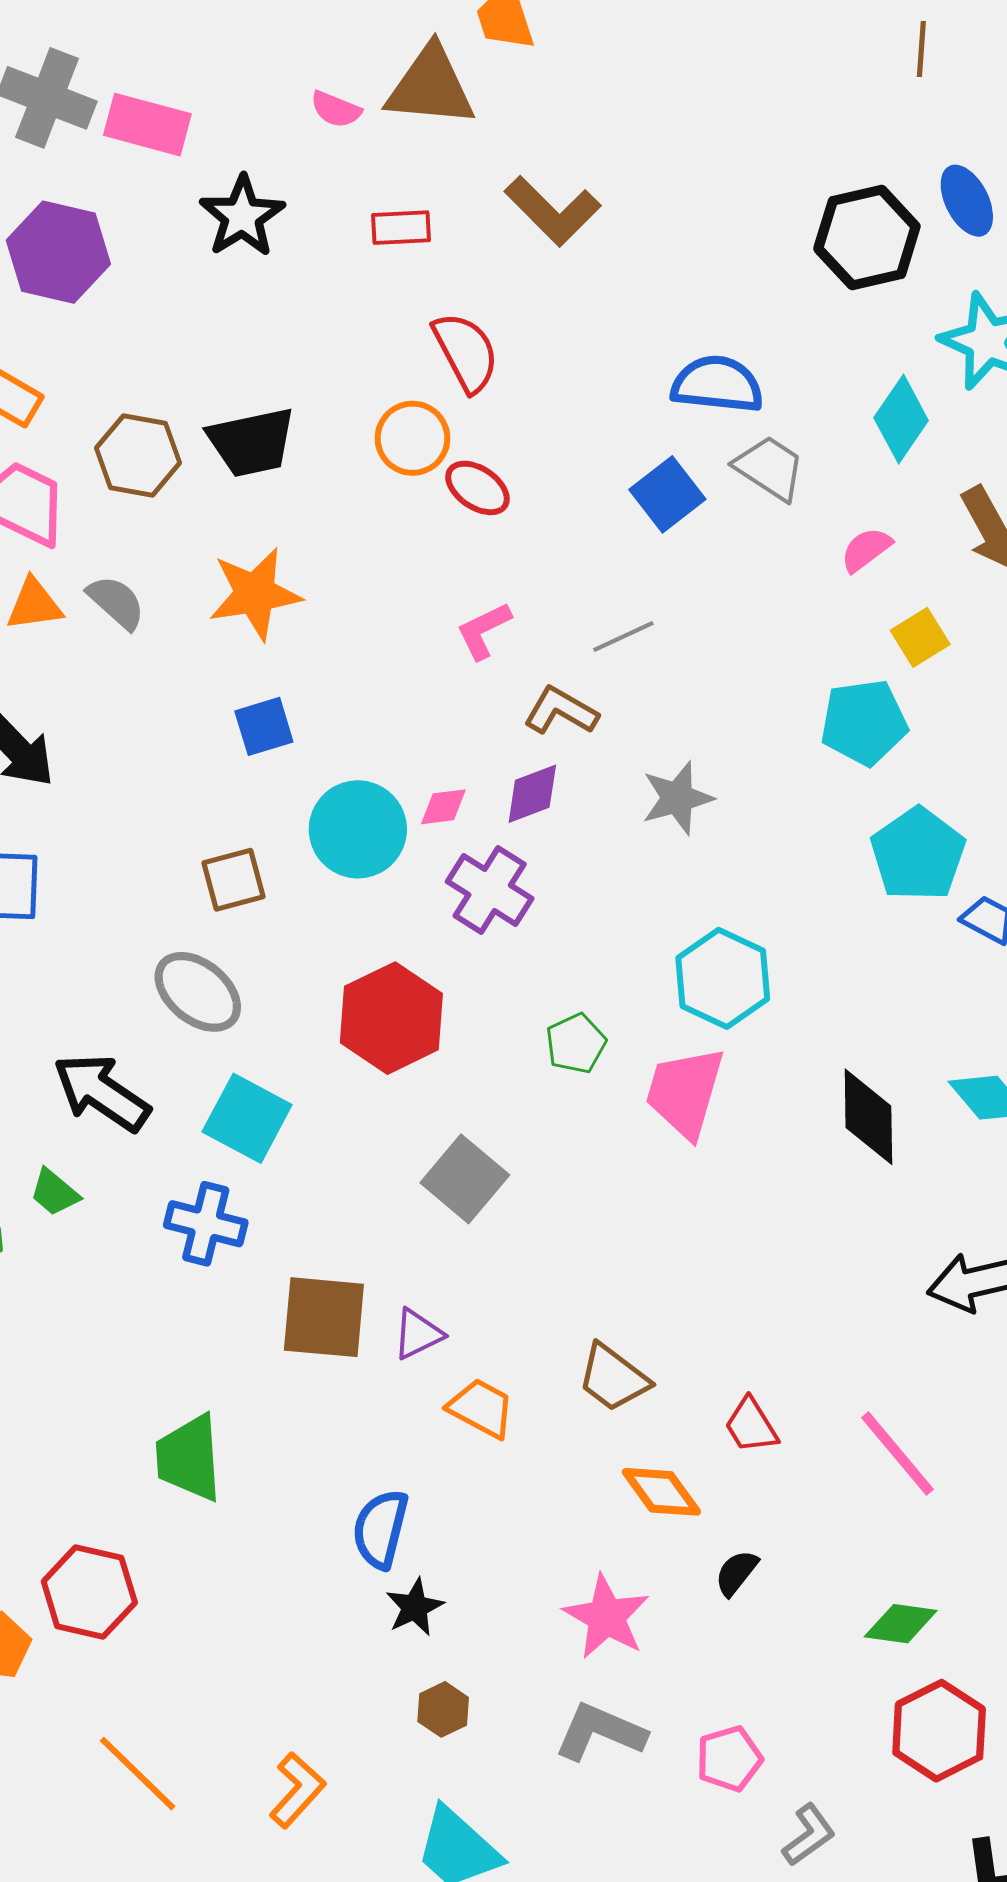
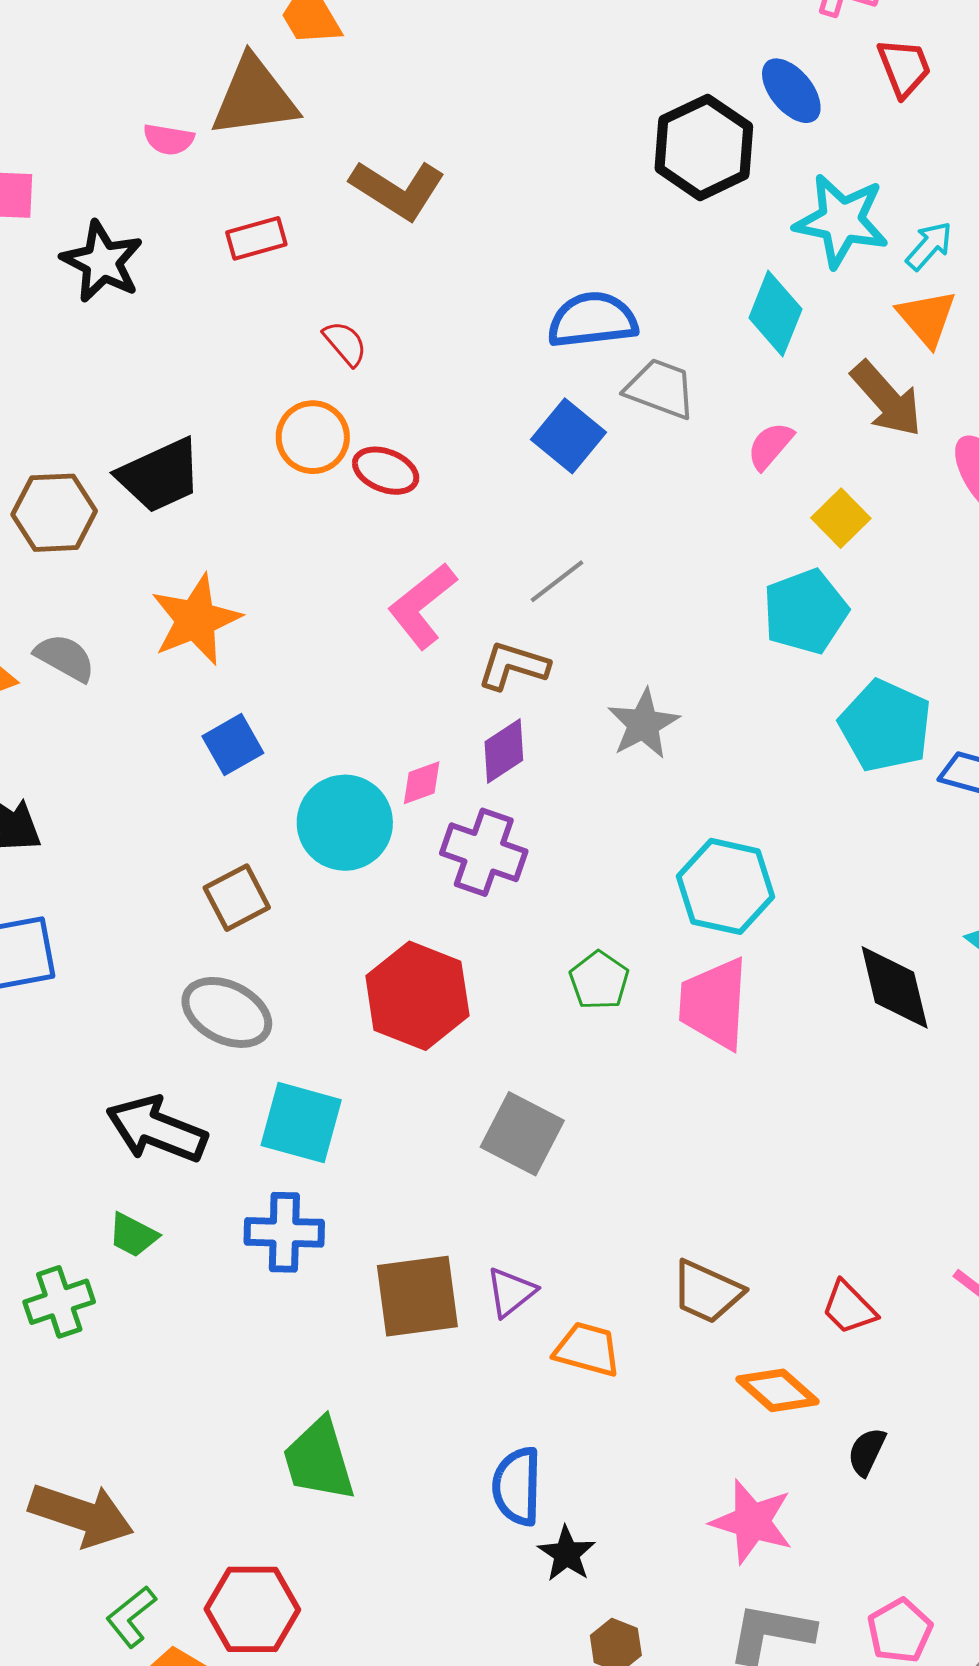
red semicircle: (466, 352) -> (345, 343), size x0.6
pink L-shape: (484, 631) -> (422, 606), size x1.4

